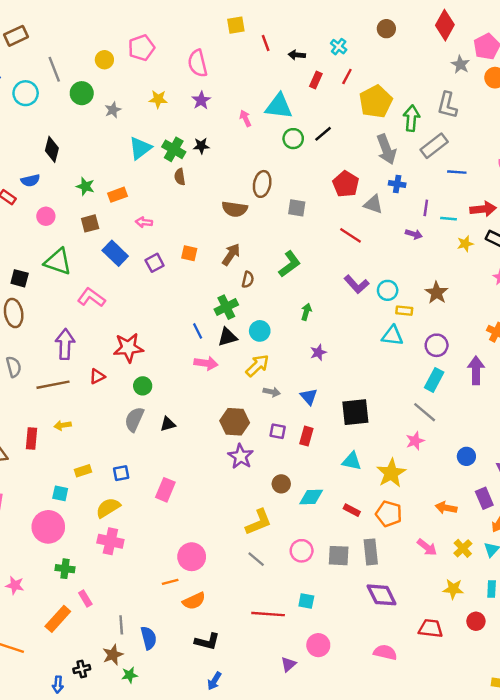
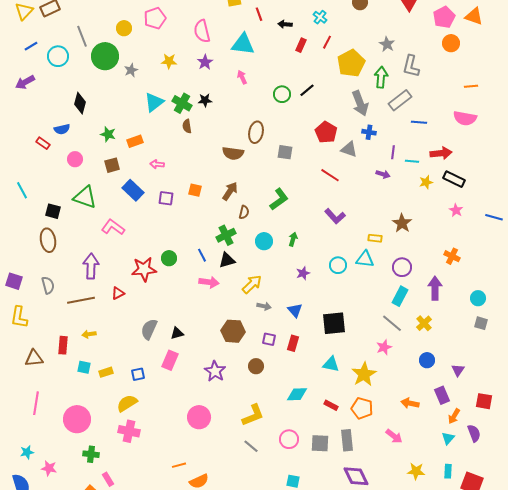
gray star: (460, 65) -> (387, 44), moved
green circle: (82, 93) -> (105, 56), size x1.4
cyan triangle: (279, 106) -> (243, 44), moved
purple square: (155, 263) -> (166, 198), turned 35
cyan circle: (388, 290) -> (338, 265), moved
cyan circle: (260, 331) -> (264, 241), moved
green circle: (143, 386) -> (169, 258), moved
purple star: (241, 456) -> (215, 371), moved
brown circle: (281, 484) -> (256, 366), moved
pink rectangle: (165, 490) -> (170, 360), moved
cyan square: (60, 493) -> (84, 367), moved
yellow cross: (463, 548) -> (424, 323), moved
pink circle: (192, 557) -> (199, 417), moved

